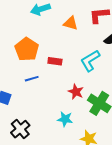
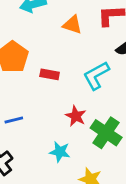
blue line: (32, 79) -> (14, 120), moved

